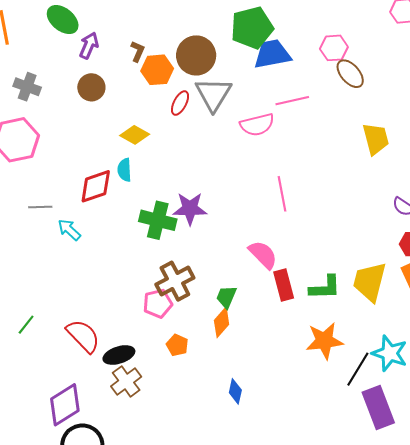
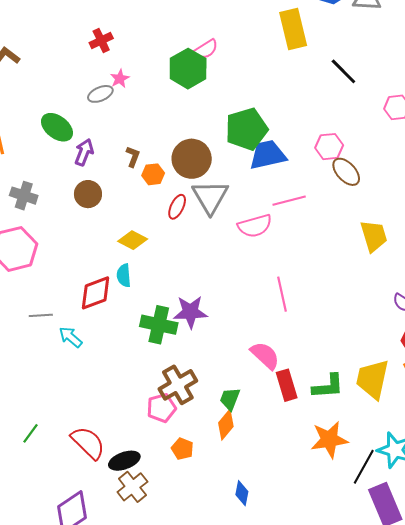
orange hexagon: (157, 70) -> (153, 174), size x0.7

